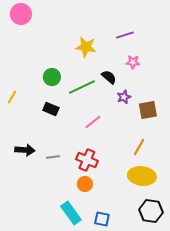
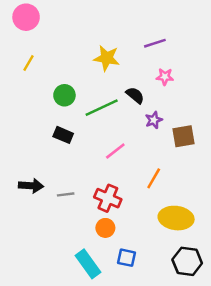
yellow line: (12, 97) -> (29, 63), moved
orange line: (139, 147) -> (154, 178), moved
blue square: (102, 219) -> (126, 258), moved

